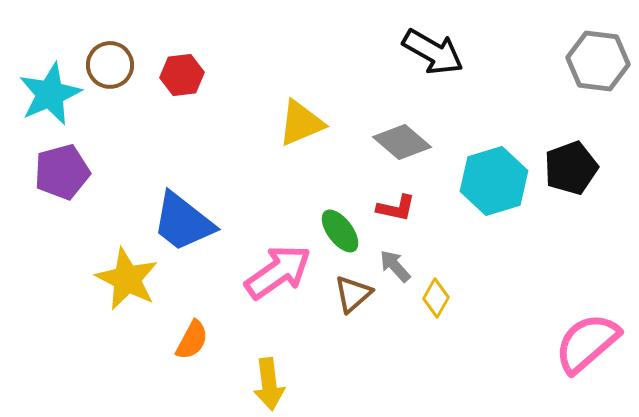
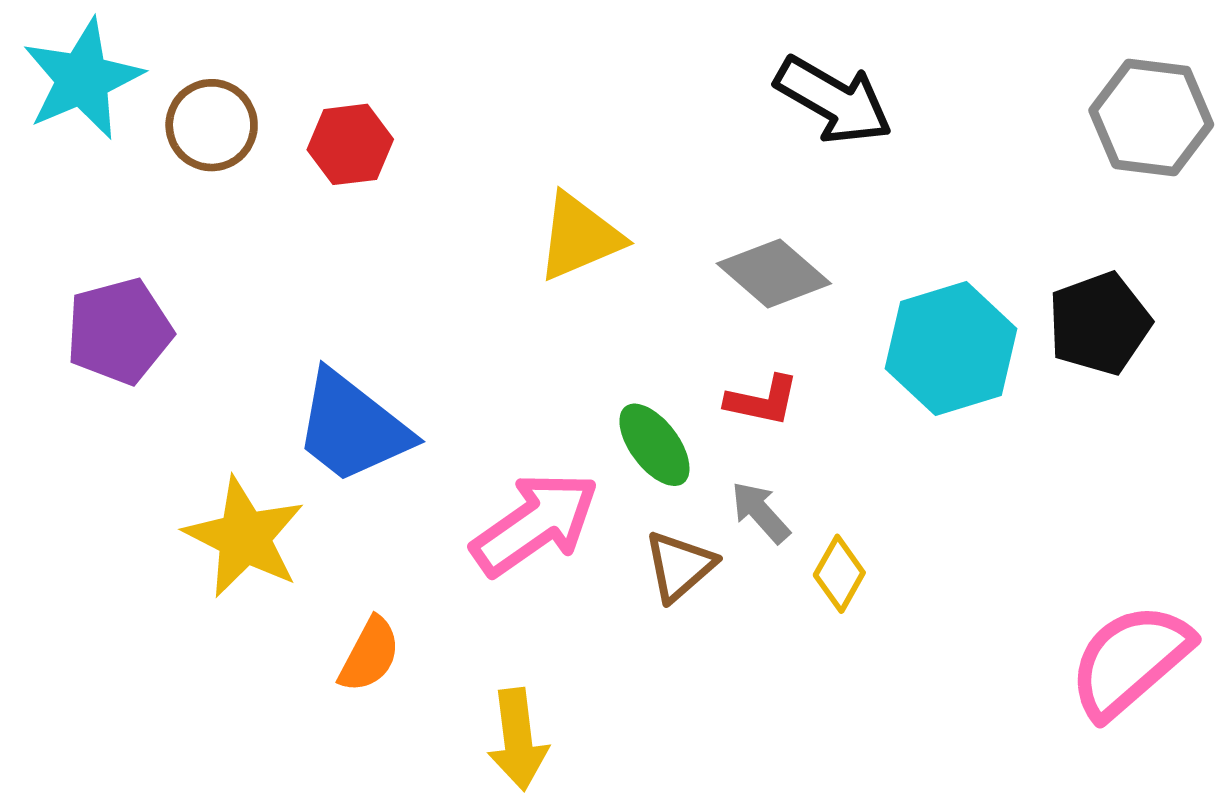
cyan star: (50, 94) -> (83, 79), moved

